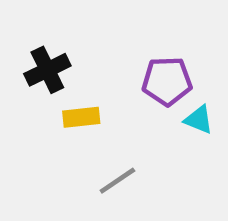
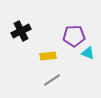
yellow rectangle: (81, 117) -> (48, 56), moved

